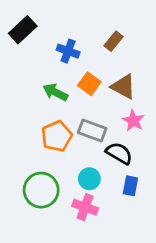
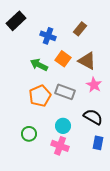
black semicircle: (119, 153) -> (93, 117), moved
blue rectangle: (130, 186) -> (98, 143), moved
green circle: (41, 190) -> (29, 134), size x0.6

